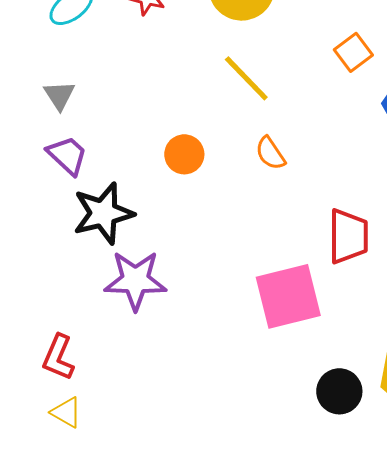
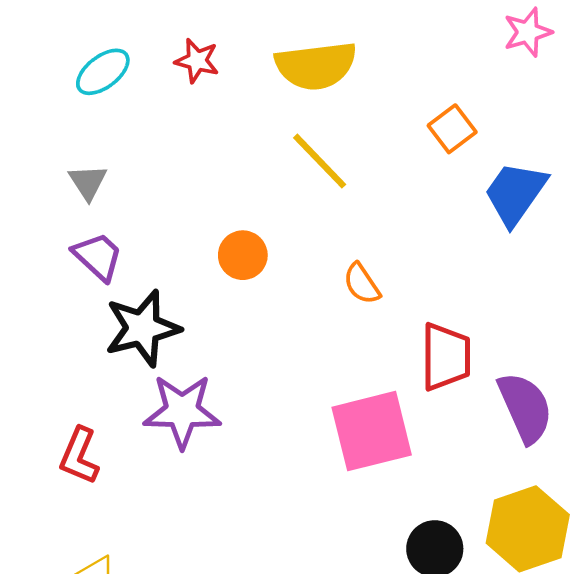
orange semicircle: (270, 153) -> (362, 284), moved
red L-shape: (58, 357) -> (79, 456), moved

